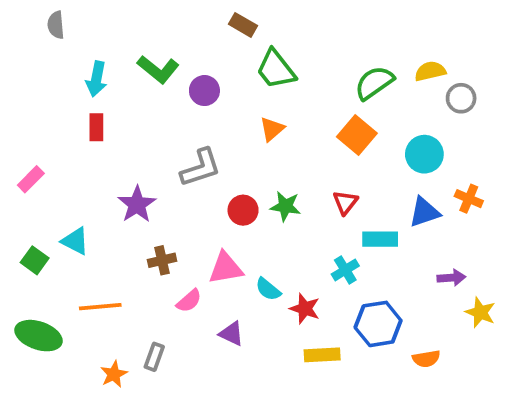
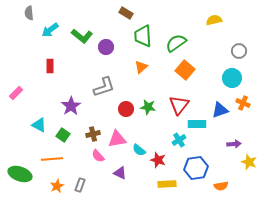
green trapezoid: (276, 69) -> (143, 36), turned 35
yellow semicircle: (430, 71) -> (214, 20), moved
cyan arrow: (96, 79) -> (50, 30), moved, turned 42
green semicircle: (374, 83) -> (176, 43), moved
cyan circle: (424, 154) -> (232, 78), moved
red triangle: (345, 202) -> (179, 105), size x1.5
green square: (35, 260) -> (63, 135), moved
brown cross: (162, 260) -> (93, 134), moved
pink semicircle: (189, 301) -> (98, 156), turned 88
orange star: (114, 374) -> (57, 186), moved

